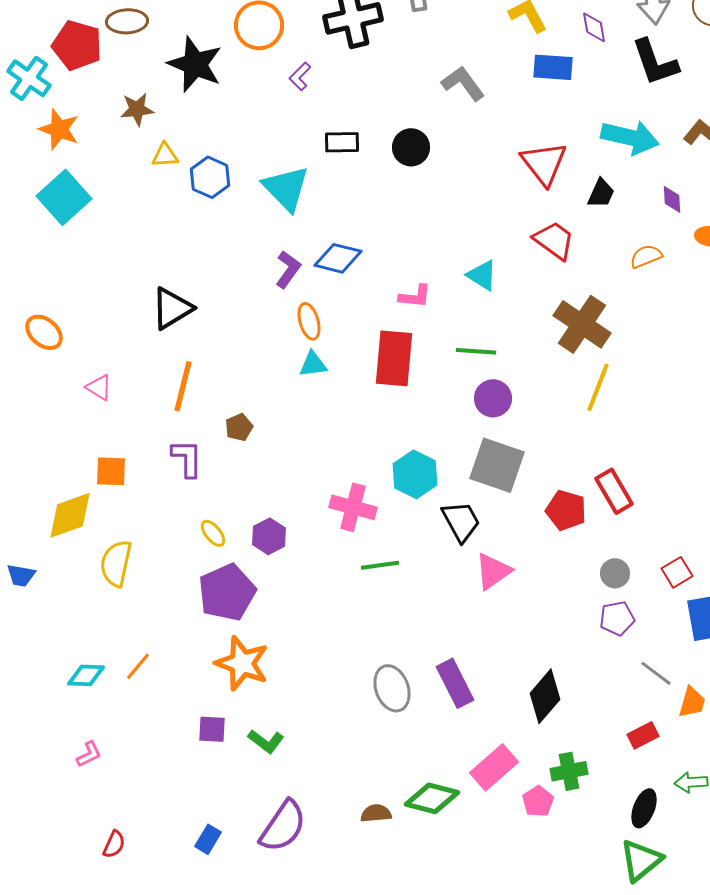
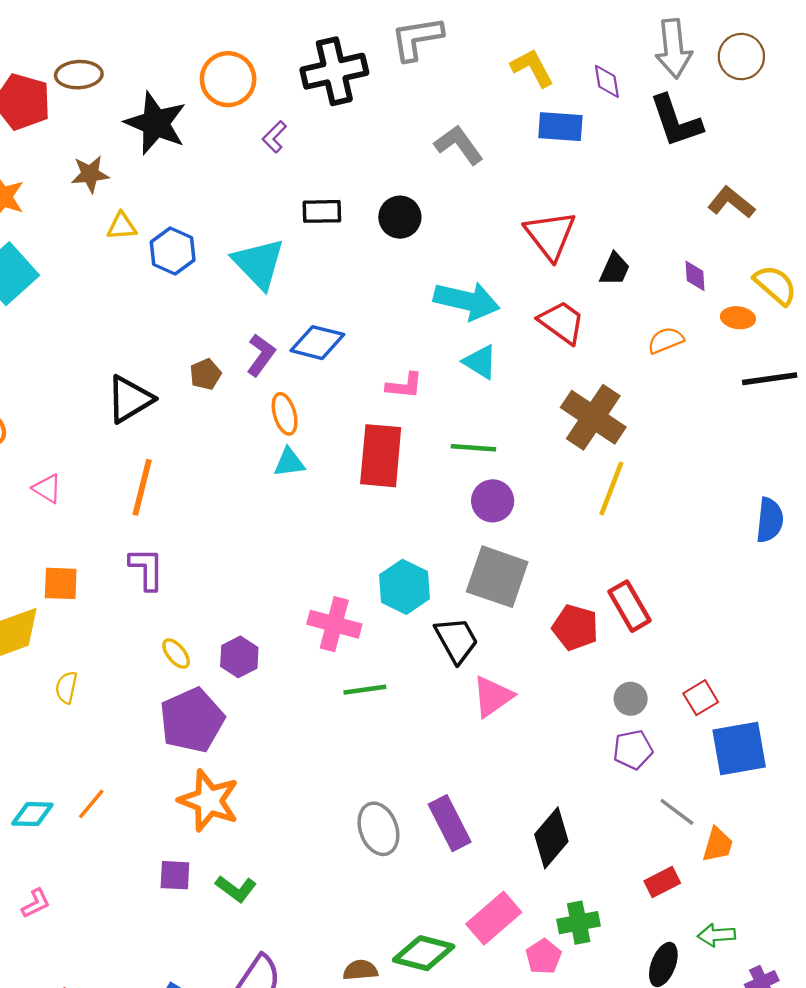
cyan arrow: (630, 137) -> (467, 301), moved
brown pentagon: (239, 427) -> (205, 374), moved
yellow semicircle: (116, 563) -> (66, 687), size x0.6

